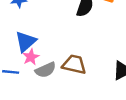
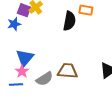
pink star: (31, 57) -> (22, 71), moved

